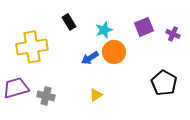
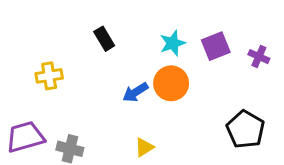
cyan star: (104, 30) -> (173, 43), moved
yellow cross: (32, 47) -> (49, 76), size x0.6

